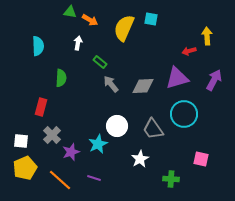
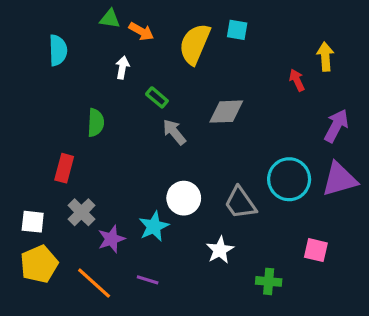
cyan semicircle: (38, 46) -> (58, 50), moved
red arrow: (189, 51) -> (297, 80), turned 80
purple triangle: (177, 78) -> (339, 179), moved
gray diamond: (143, 86) -> (226, 112), moved

